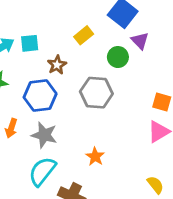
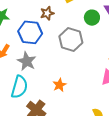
cyan semicircle: (42, 171) -> (19, 87), turned 145

